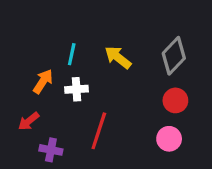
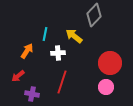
gray diamond: (174, 56) -> (94, 15), moved
white cross: (76, 89) -> (58, 53), moved
red circle: (175, 100) -> (110, 63), size x1.5

